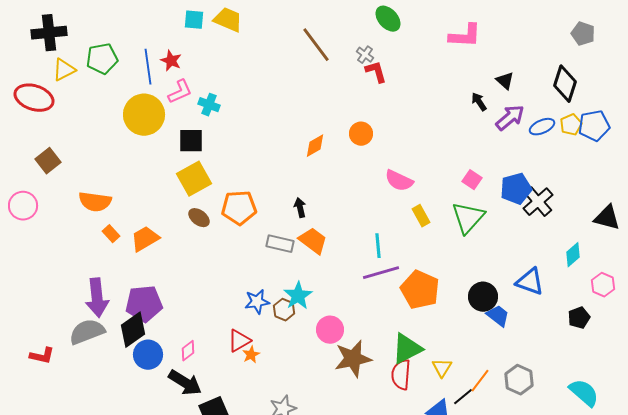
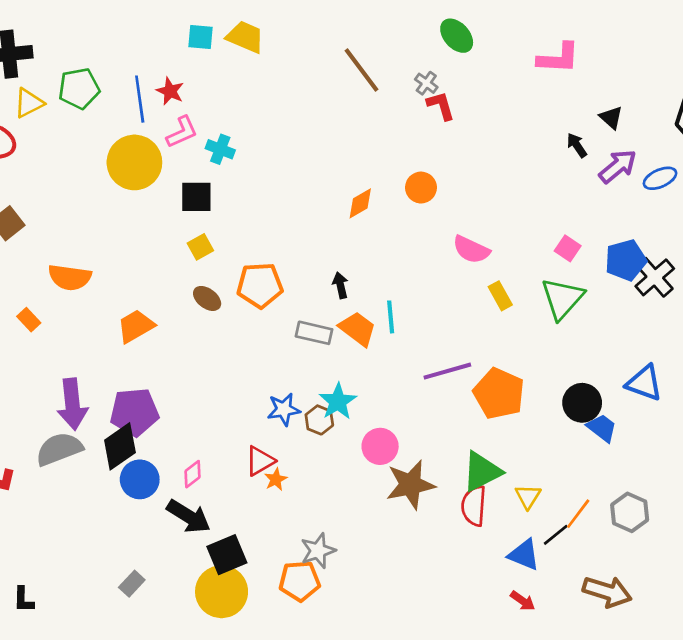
yellow square: (194, 179) -> (200, 247), size x0.6
orange rectangle: (111, 234) -> (29, 320), moved
cyan line: (378, 246) -> (391, 317), moved

